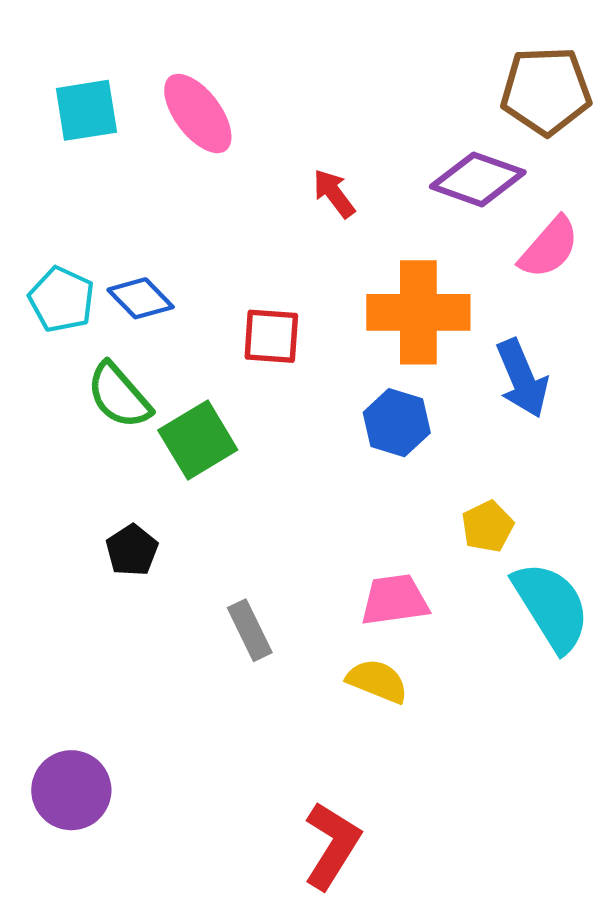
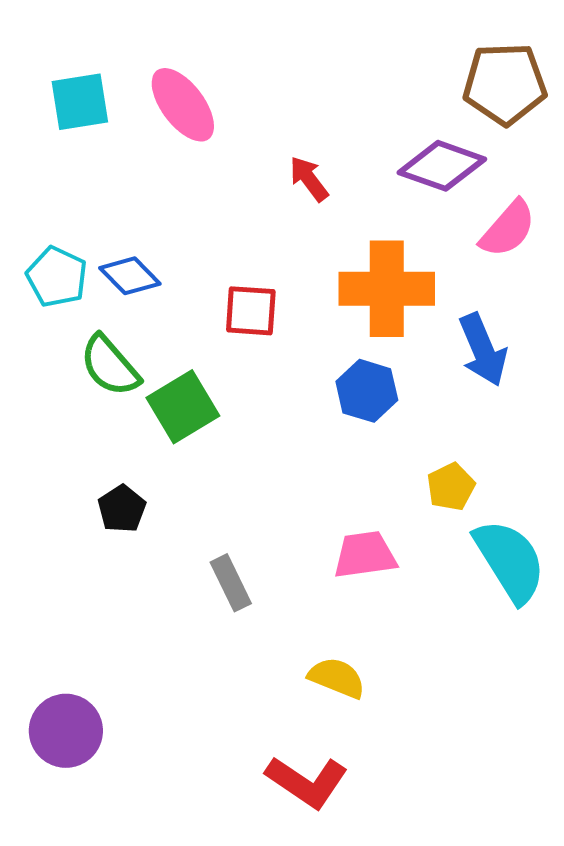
yellow semicircle: (377, 681) -> (337, 678), moved
red L-shape: (332, 845) -> (307, 782), turned 92

